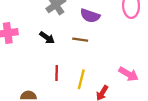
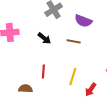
red line: (57, 73) -> (43, 71), moved

